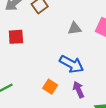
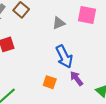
blue arrow: (72, 64) -> (64, 57), turned 50

